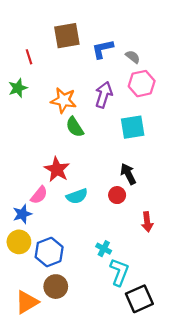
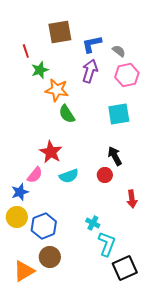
green star: (18, 88) -> (40, 70), moved
purple arrow: (104, 95) -> (90, 71), moved

